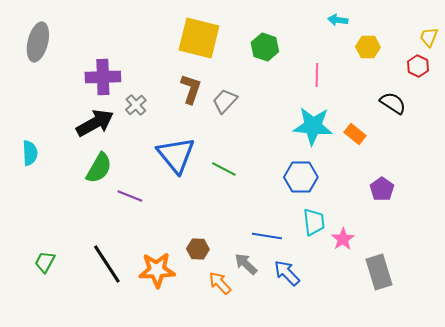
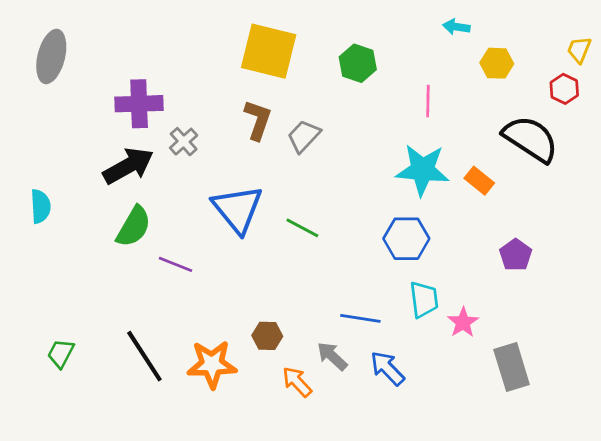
black semicircle: (393, 103) -> (531, 139), size x1.6

